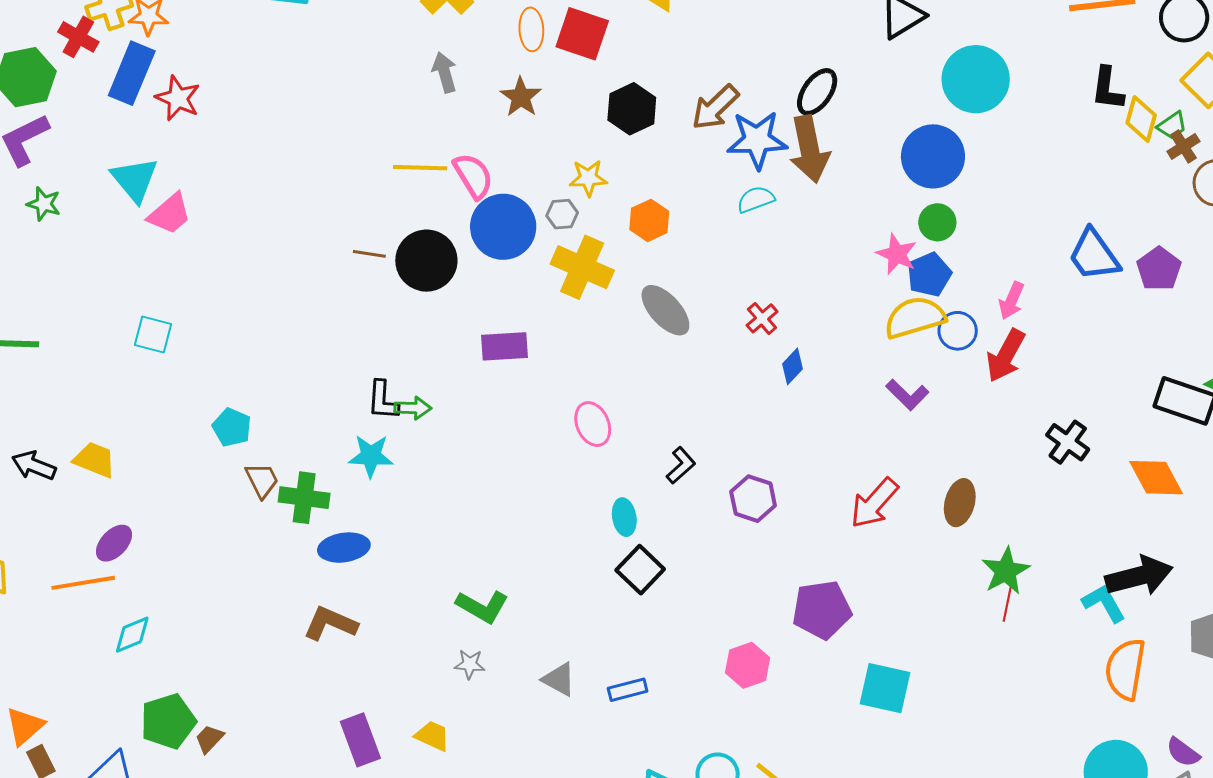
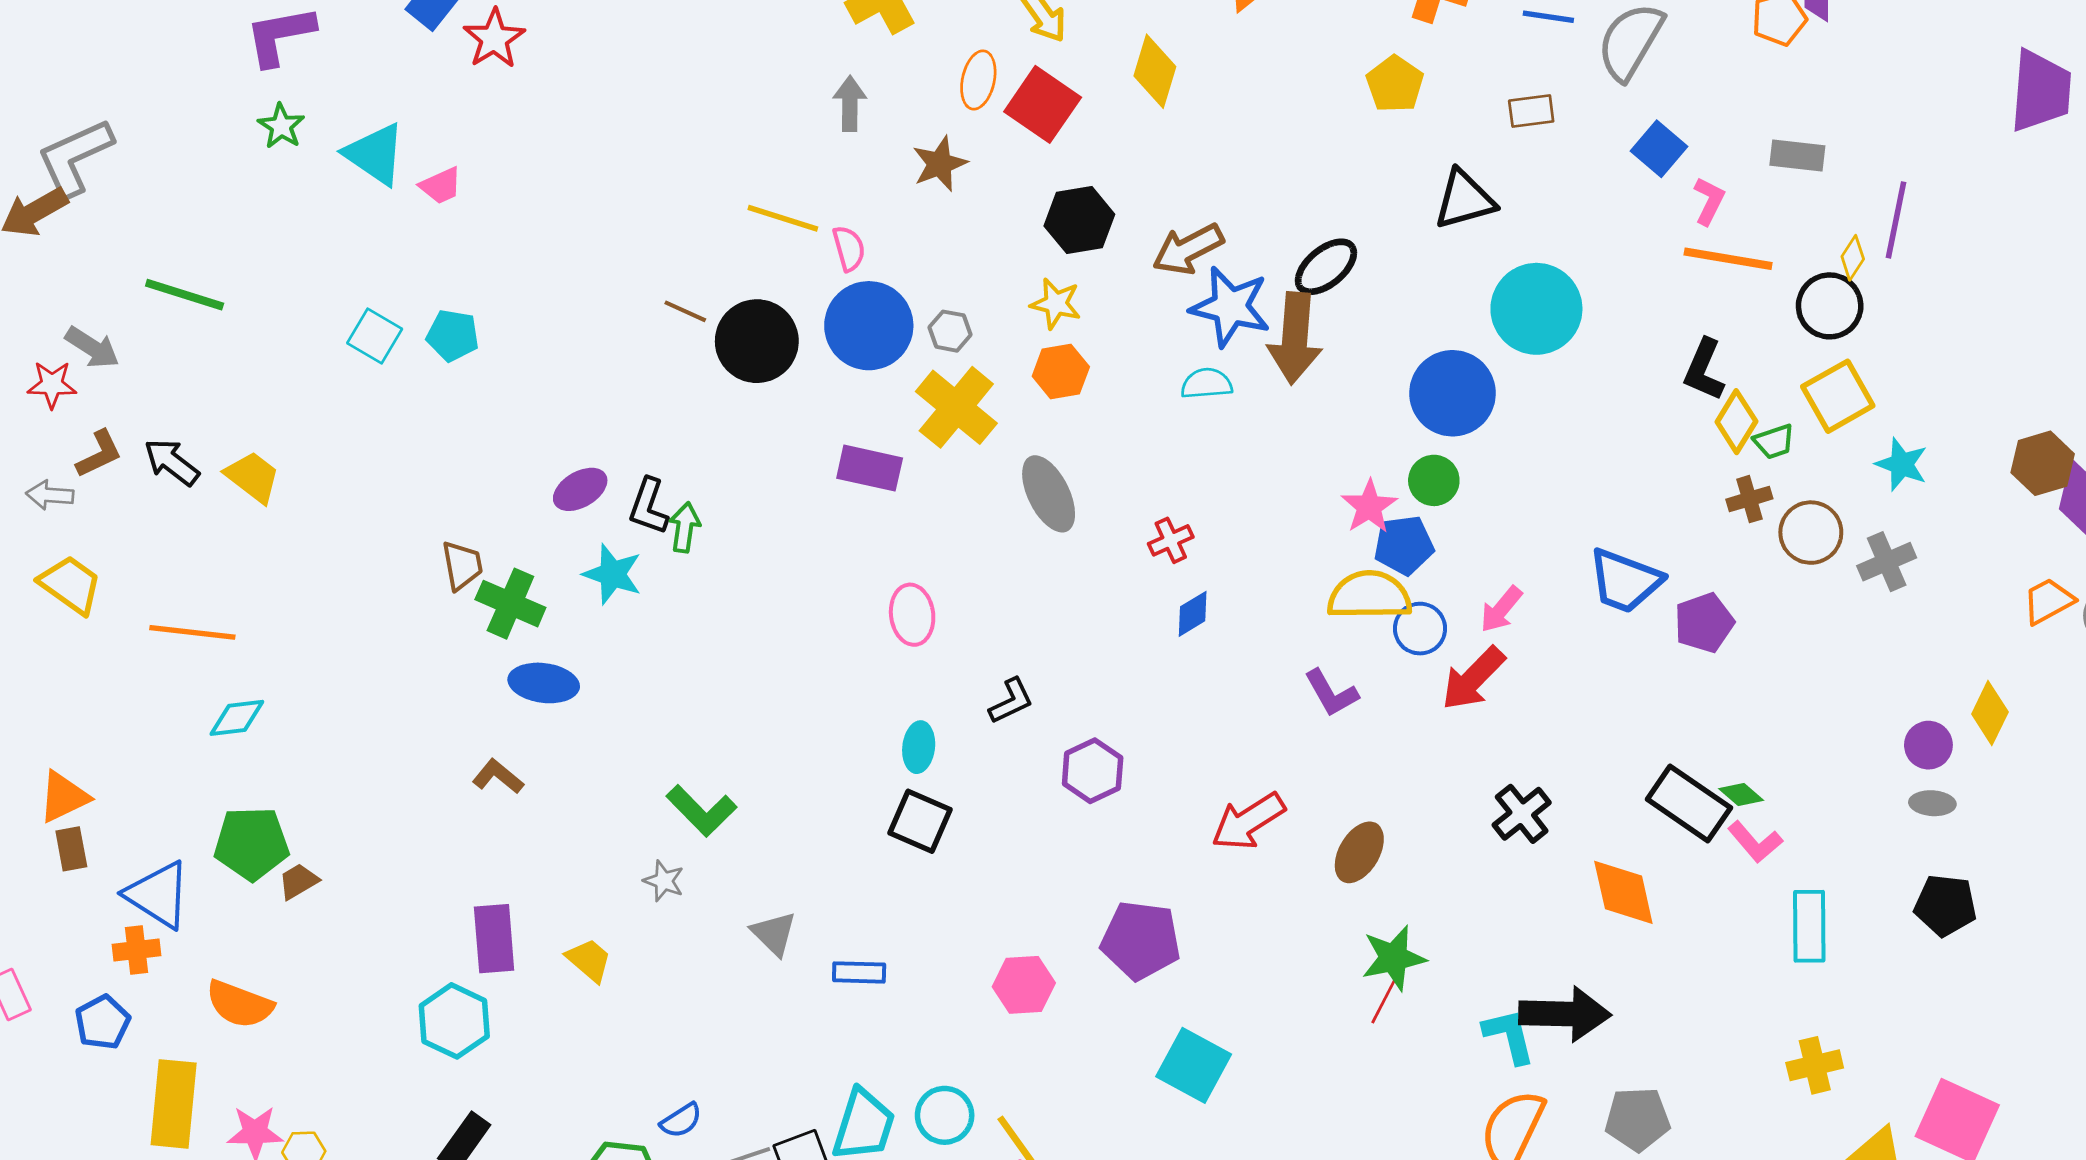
brown cross: (1183, 146) -> (1749, 499), moved
pink semicircle: (473, 176) -> (849, 248), size x0.7
yellow star: (588, 178) -> (1056, 304), moved
cyan triangle: (135, 180) -> (375, 154), moved, turned -32
pink trapezoid: (170, 214) -> (441, 186), size x0.7
blue trapezoid: (1094, 255) -> (1625, 581), turned -50
purple rectangle: (504, 346) -> (870, 468), moved
green arrow: (413, 408) -> (685, 527), turned -99
cyan pentagon: (232, 427) -> (453, 335), moved, turned -30
purple ellipse: (114, 543) -> (580, 489), moved
black square: (640, 570) -> (920, 821), turned -36
brown L-shape: (330, 624) -> (498, 777), size x0.7

